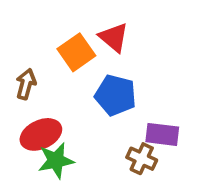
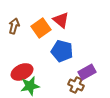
brown arrow: (26, 84) -> (14, 26), moved
purple rectangle: (162, 134) -> (87, 72), turned -36

